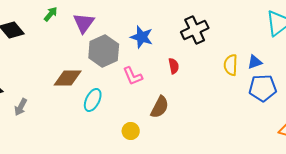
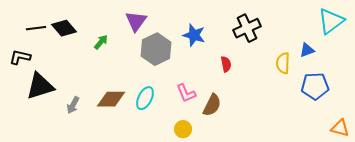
green arrow: (51, 14) -> (101, 42), moved
blue triangle: (255, 62) -> (307, 50), moved
pink L-shape: (133, 76) -> (186, 93), moved
brown diamond: (68, 78) -> (111, 99), moved

